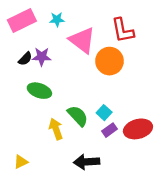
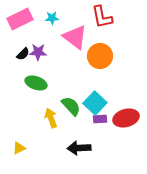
red L-shape: (123, 30) -> (102, 17), moved
cyan square: (104, 113) -> (95, 103), size x1.6
purple rectangle: (110, 130) -> (100, 119), turned 32

